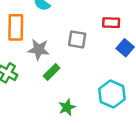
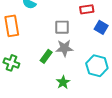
gray star: (39, 50) -> (65, 48), moved

